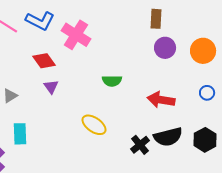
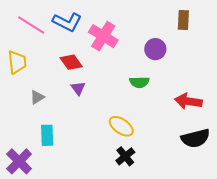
purple circle: (165, 48) -> (155, 49), moved
black cross: (140, 145) -> (125, 156), moved

